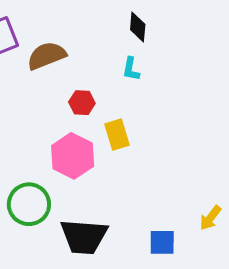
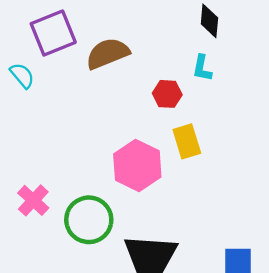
red hexagon: (82, 103) -> (167, 94), moved

